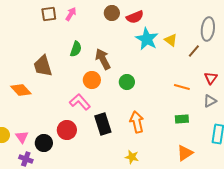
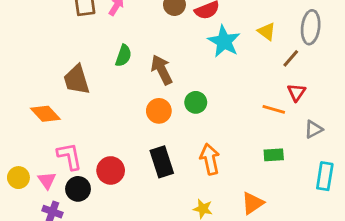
yellow triangle: (171, 40) -> (267, 31), moved
red triangle: (211, 78) -> (296, 92), moved
orange circle: (92, 80) -> (159, 111), moved
pink L-shape: (80, 102) -> (69, 156), moved, turned 30
orange triangle: (185, 153) -> (252, 203), moved

